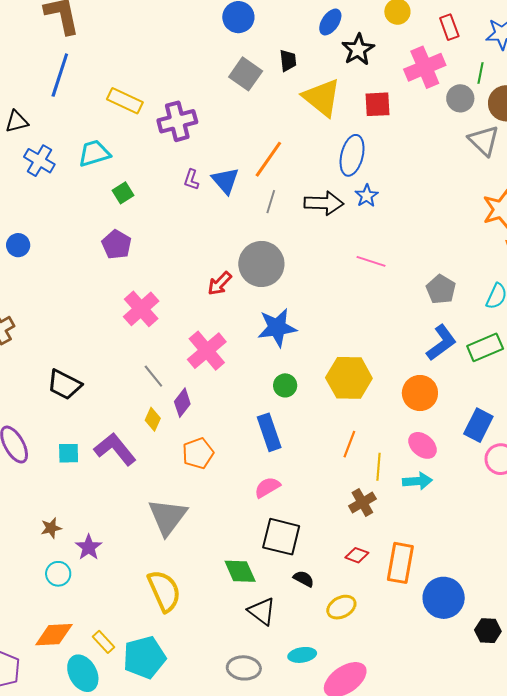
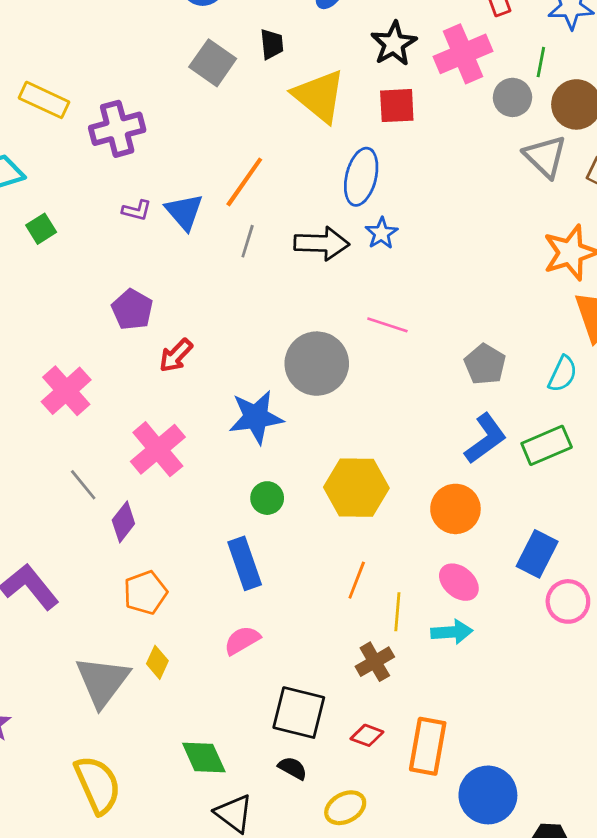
black star: (358, 49) -> (394, 44), moved
purple L-shape: (191, 180) -> (137, 210), turned -95
purple pentagon: (117, 245) -> (132, 310), moved
gray circle: (261, 264) -> (317, 364), moved
yellow diamond: (153, 419) -> (157, 662), moved
black square: (281, 537) -> (299, 713), moved

